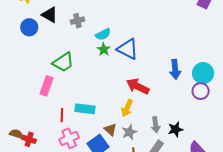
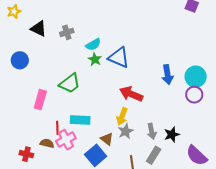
blue circle: (29, 27) -> (20, 60), moved
green trapezoid: (63, 62) -> (70, 83), moved
gray star: (129, 132) -> (126, 131), moved
brown semicircle: (16, 134) -> (47, 143), moved
pink cross: (69, 138) -> (66, 140), moved

